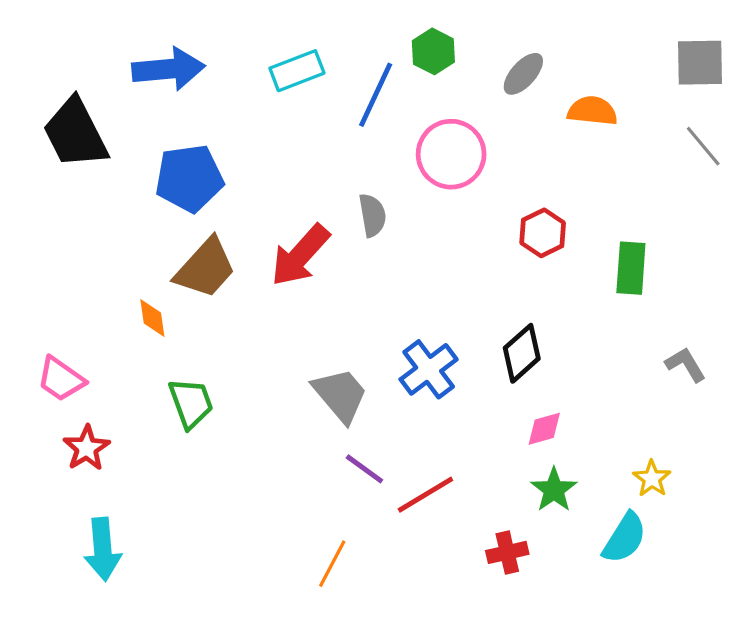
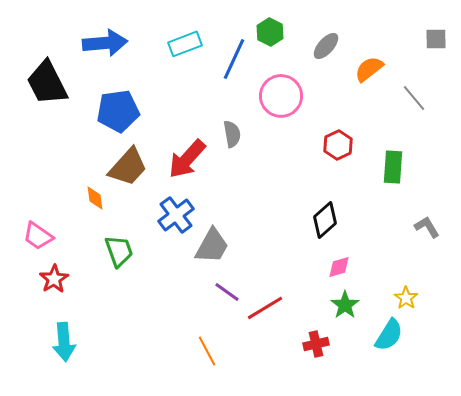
gray square: (700, 63) -> (436, 39), size x0.7
orange semicircle: (592, 111) -> (369, 69), turned -44
gray line: (703, 146) -> (414, 98), moved
blue cross: (429, 369) -> (176, 215), moved
gray trapezoid: (340, 395) -> (212, 246), turned 69
orange line: (332, 564) -> (207, 351), turned -56

